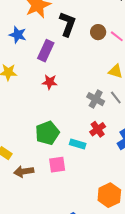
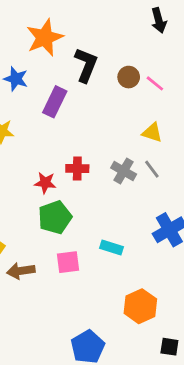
red star: (50, 82) -> (45, 183), moved
red cross: (98, 129) -> (77, 169), moved, turned 35
cyan rectangle: (78, 144) -> (112, 247), moved

